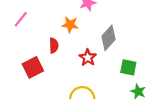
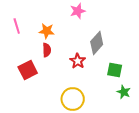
pink line: (21, 19) -> (17, 26), turned -56
orange star: (70, 25) -> (47, 31), moved

